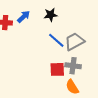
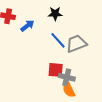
blue arrow: (24, 17) -> (27, 26), moved
gray cross: (73, 66) -> (67, 77), moved

